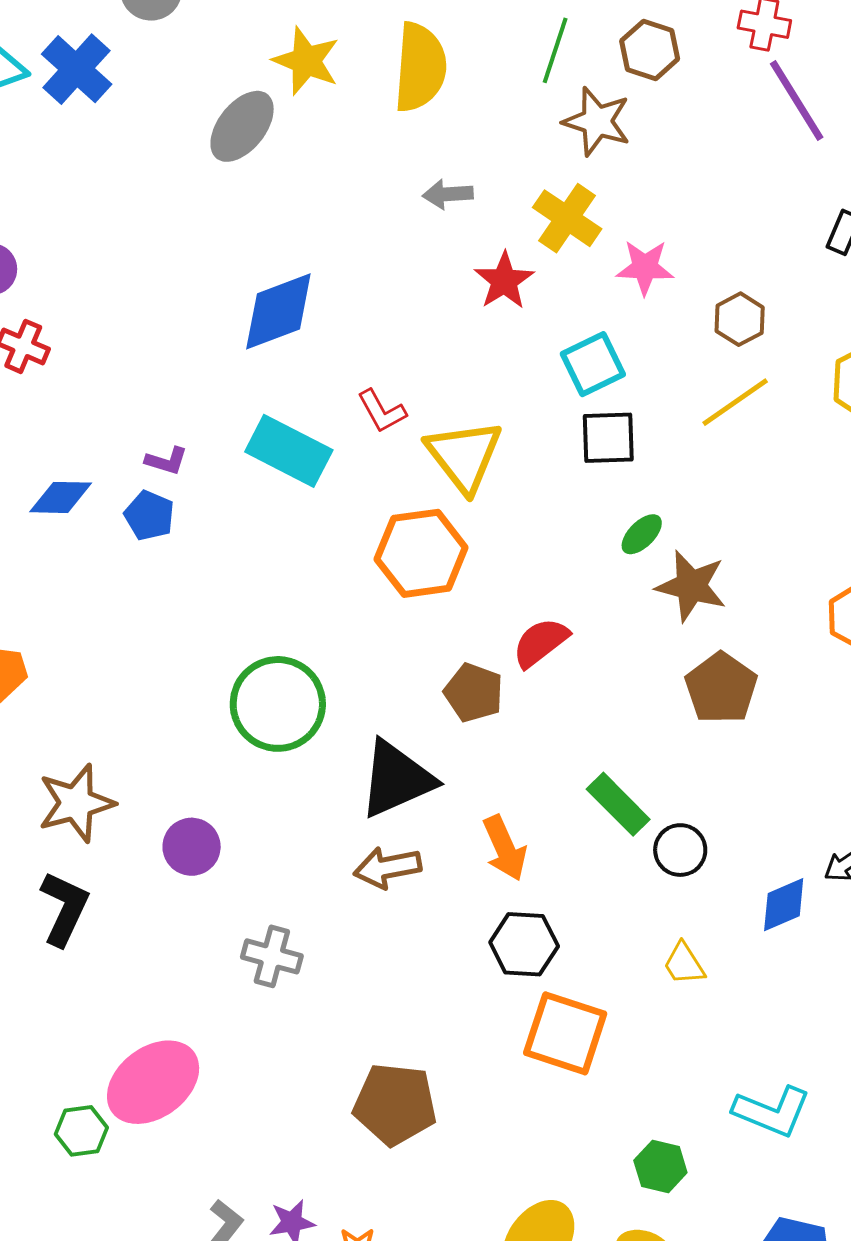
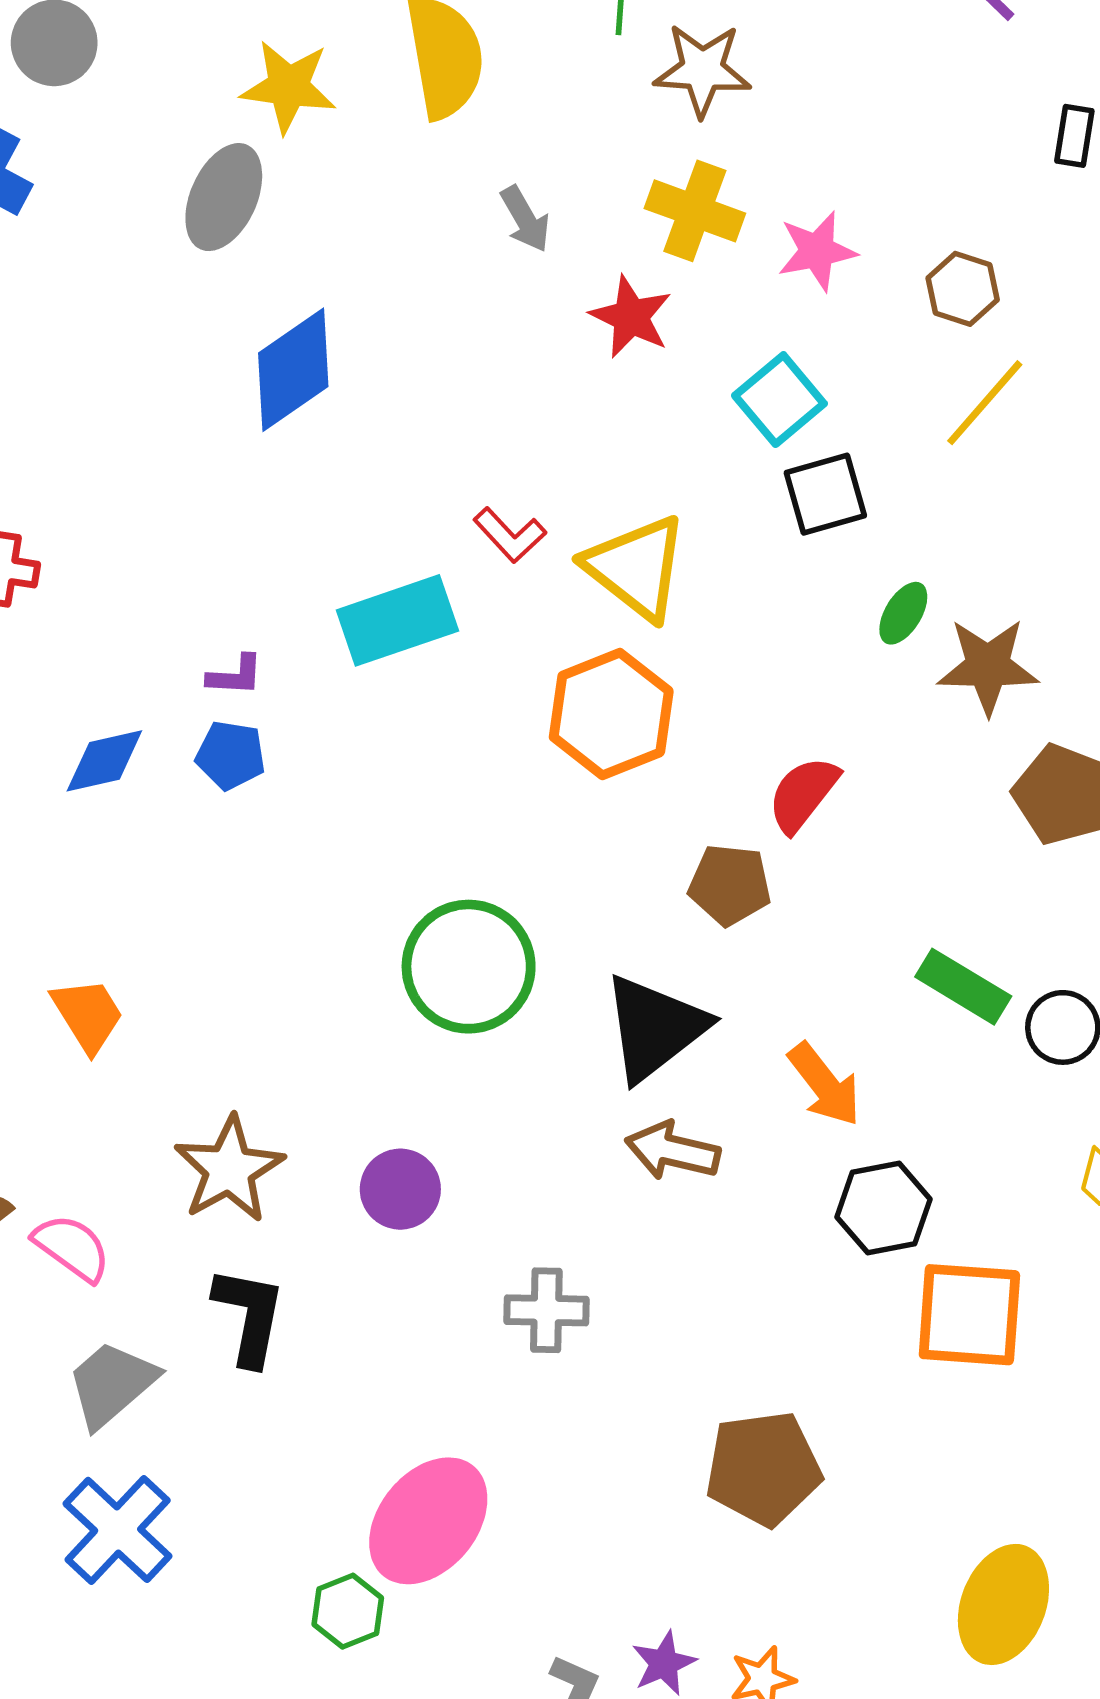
gray arrow: (448, 194) -> (525, 219), turned -102
blue diamond: (278, 311) -> (293, 370), moved
cyan rectangle: (289, 451) -> (397, 620), turned -32
brown arrow: (387, 868) -> (673, 1151), turned 38

